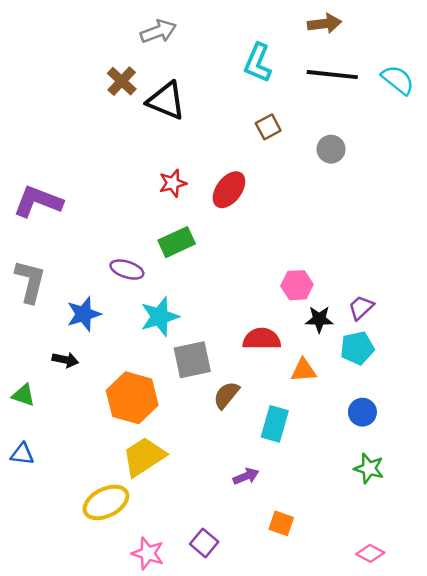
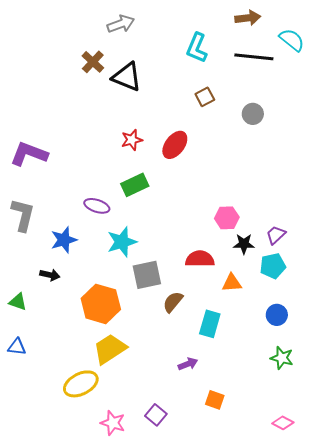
cyan semicircle: (398, 80) -> (292, 40), moved

